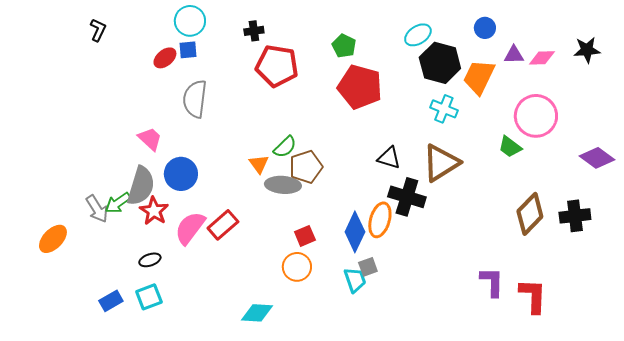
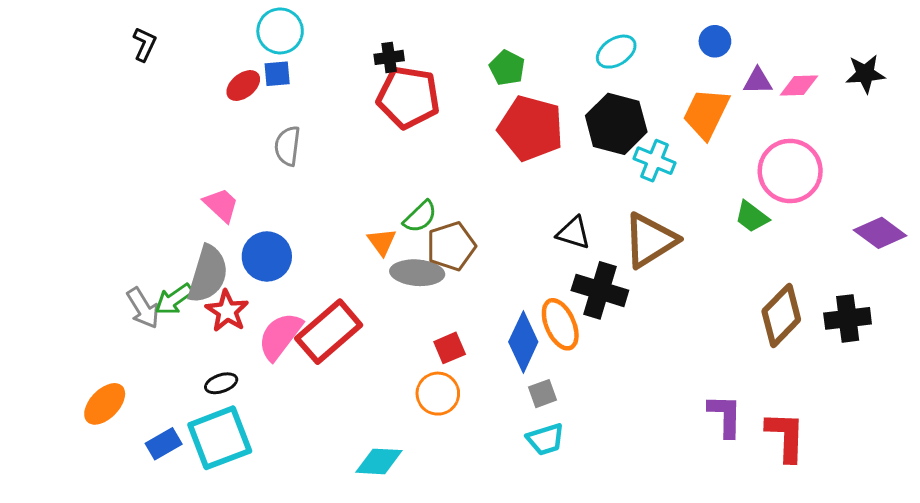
black cross: (254, 31) -> (389, 57), moved
black hexagon: (440, 63) -> (616, 124), moved
gray semicircle: (195, 99) -> (287, 146), size x0.7
orange ellipse: (380, 220) -> (560, 324), turned -40
red rectangle: (223, 225) -> (329, 332), size x1.4
orange ellipse: (53, 239) -> (105, 404), moved
cyan trapezoid: (355, 280) -> (545, 439), moved, turned 92
cyan square: (149, 297) -> (220, 438), size x1.6

